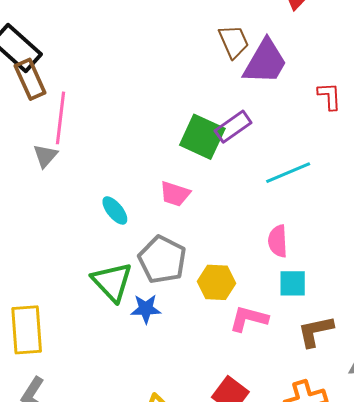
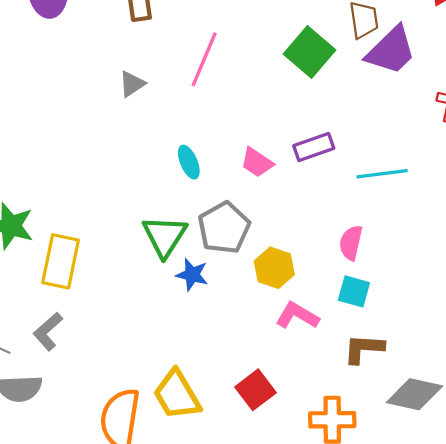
pink line: (61, 118) -> (204, 59), moved
purple rectangle: (233, 127) -> (314, 147), moved
green square: (202, 137) -> (309, 52), moved

